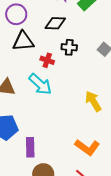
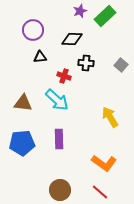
black triangle: (23, 41) -> (40, 57), size x0.6
purple rectangle: (30, 147) -> (59, 139), moved

